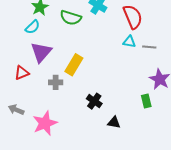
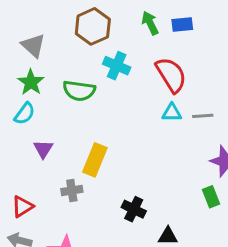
purple triangle: (41, 52) -> (43, 149), size x0.6
red triangle: (22, 73) -> (22, 207), moved

